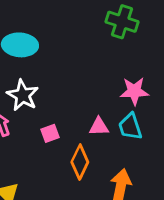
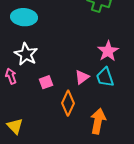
pink star: (134, 91) -> (108, 51), turned -30
pink triangle: (99, 127) -> (82, 77), turned -35

